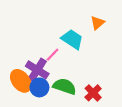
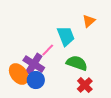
cyan trapezoid: (72, 39) -> (66, 36), turned 35
green semicircle: (65, 86) -> (77, 63), moved

